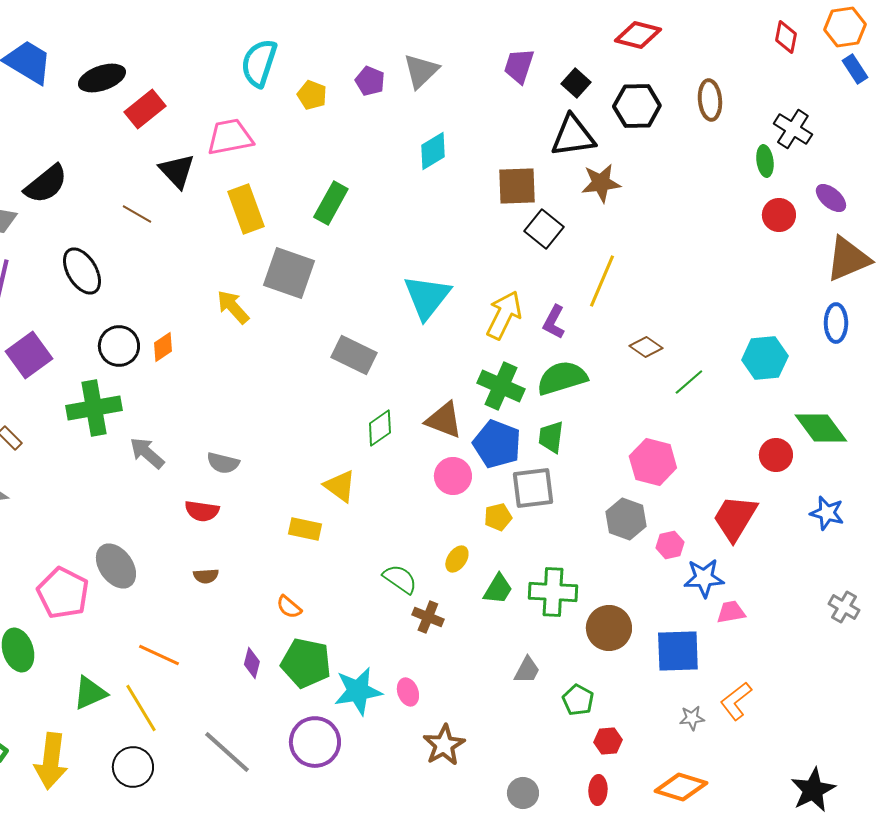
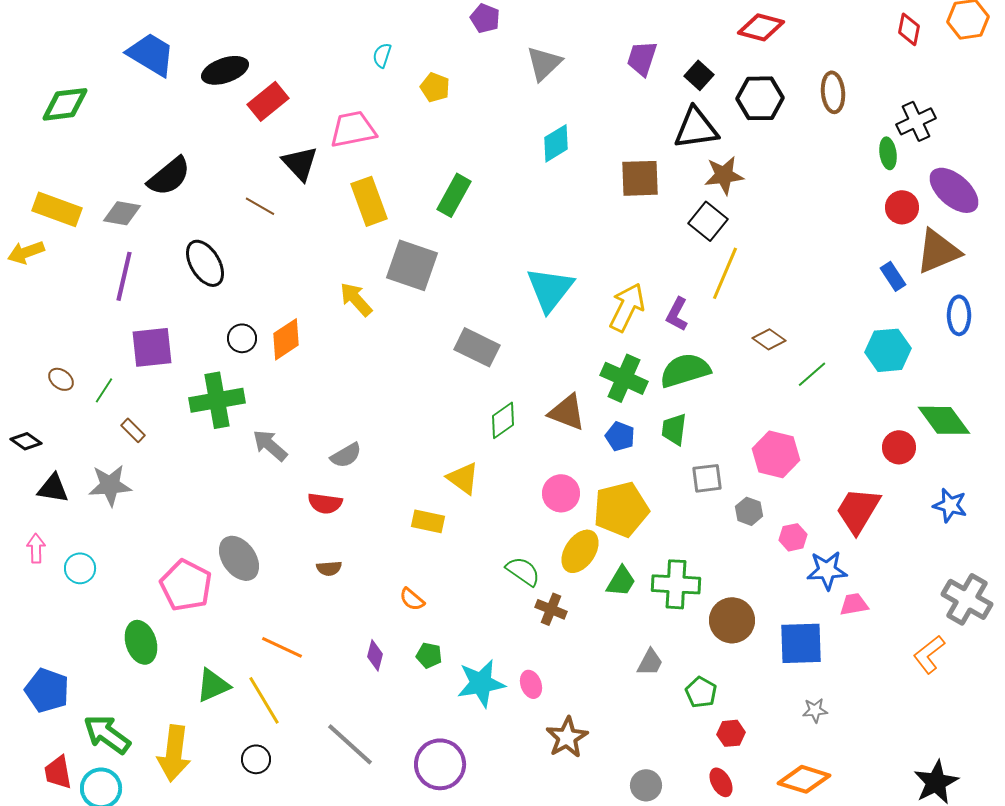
cyan semicircle: (259, 63) -> (382, 55), size x0.5
blue rectangle: (855, 69) -> (893, 276), moved
purple pentagon: (370, 81) -> (485, 18), moved
black cross: (793, 129) -> (916, 121), turned 33
purple ellipse: (831, 198) -> (954, 190), size x1.6
black square: (544, 229) -> (708, 221), moved
brown triangle: (848, 259) -> (938, 251), moved
black circle: (119, 346) -> (242, 338), size x0.7
orange diamond: (163, 347) -> (286, 339), size x1.4
purple square: (29, 355) -> (152, 347), turned 30
blue pentagon: (497, 444) -> (620, 436), size x0.6
gray semicircle: (223, 463) -> (346, 455), turned -44
pink circle: (453, 476) -> (561, 493), moved
gray square: (533, 488) -> (707, 478), moved, size x0.7
yellow pentagon: (498, 517) -> (621, 509), size x2.0
gray hexagon: (626, 519) -> (749, 511), size x0.7
yellow ellipse: (457, 559) -> (580, 551), size x1.6
gray cross: (844, 607) -> (967, 599), size x1.6
green pentagon: (306, 663) -> (429, 655), size x0.5
orange L-shape: (736, 701) -> (929, 654), moved
purple circle: (315, 742) -> (440, 764), moved
black circle: (133, 767) -> (256, 759), size x0.7
red ellipse: (598, 790) -> (721, 782), turned -32

